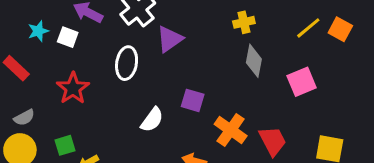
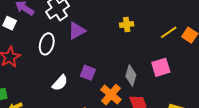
gray diamond: (254, 61) -> (131, 75), moved

